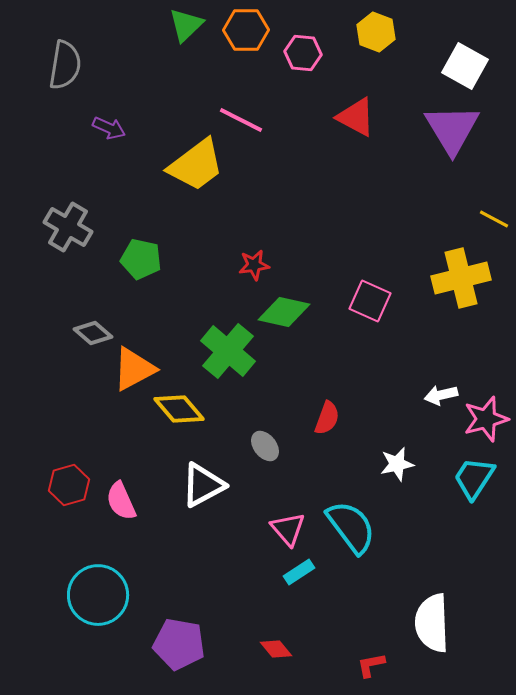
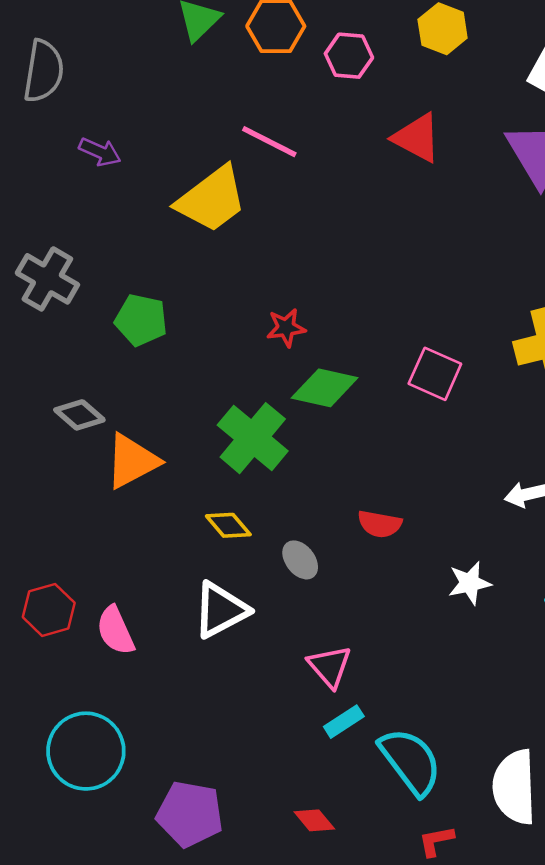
yellow diamond: (179, 409) -> (228, 525), moved, size x0.7
red semicircle: (327, 418) -> (380, 524), turned 80
cyan semicircle: (351, 527) -> (411, 761), moved

